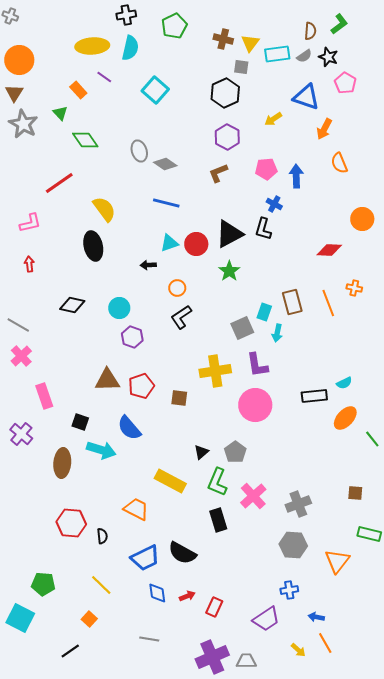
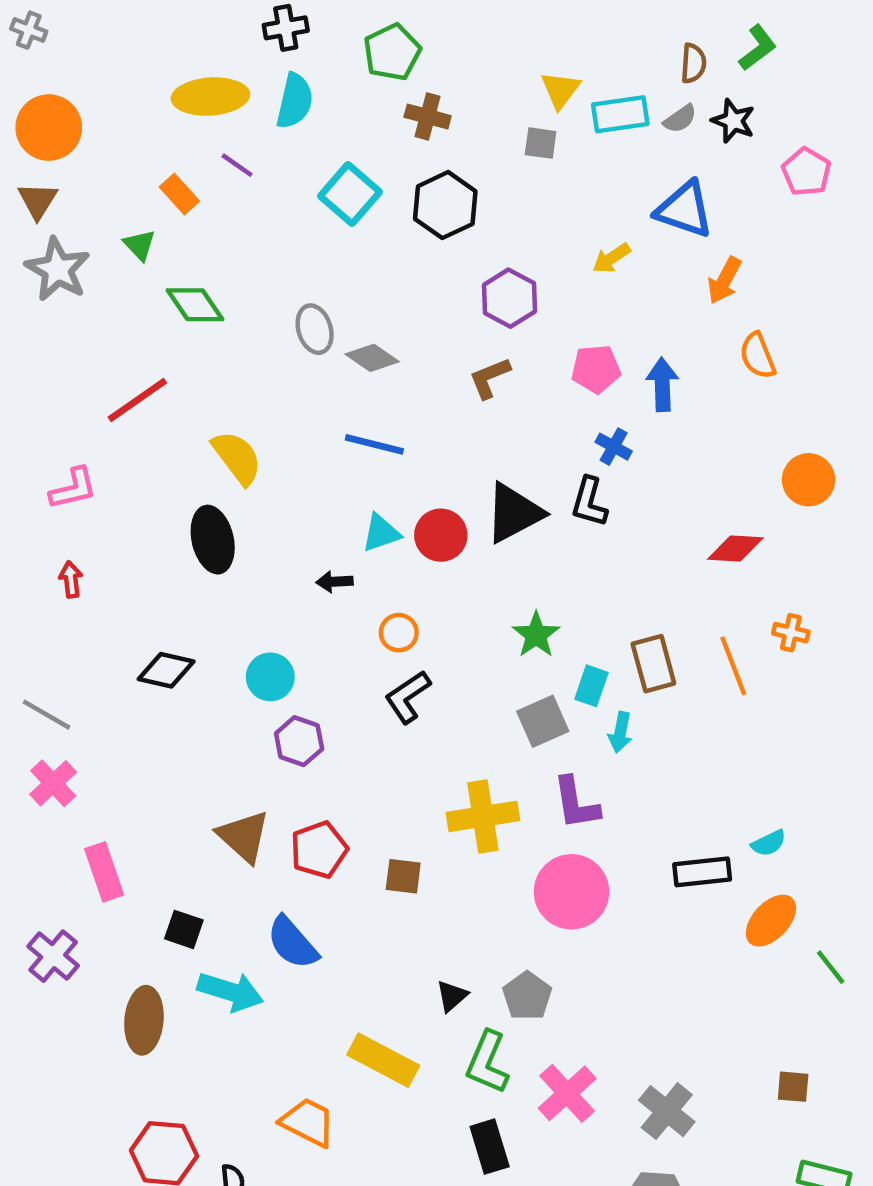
brown cross: (223, 39) -> (428, 116), moved
pink pentagon: (345, 83) -> (806, 172), moved
black hexagon: (225, 93) -> (445, 205), moved
green star: (229, 271) -> (536, 635), moved
brown triangle: (107, 380) -> (244, 836), turned 44
gray cross: (298, 504) -> (667, 1111), turned -30

